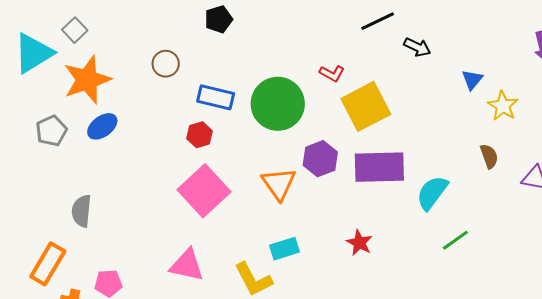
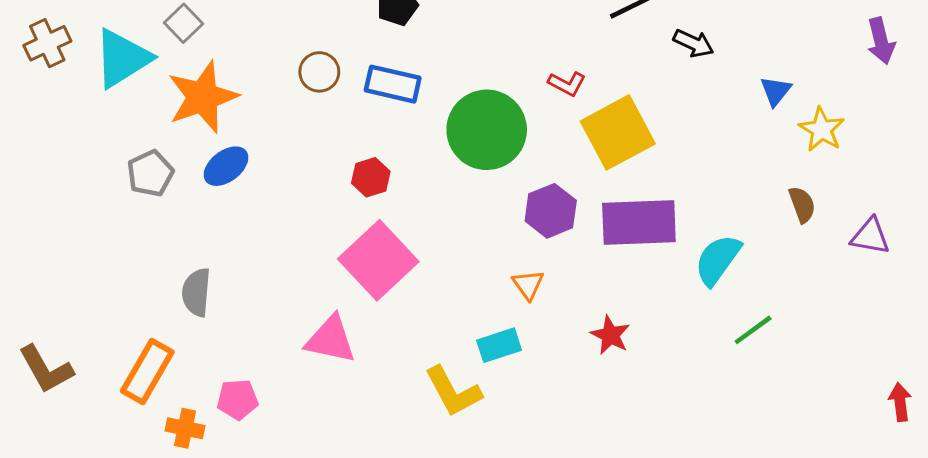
blue rectangle: (216, 97) -> (393, 84), moved
orange triangle: (279, 184) -> (528, 285), moved, size x0.6
pink triangle: (187, 265) -> (331, 339), moved

